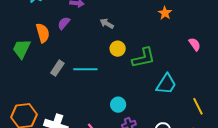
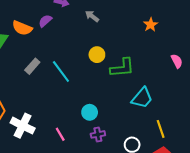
gray arrow: (107, 24) -> (92, 16), moved
orange semicircle: (43, 33) -> (22, 28), turned 120
cyan line: (85, 69) -> (61, 71), turned 45
yellow line: (198, 106) -> (161, 129), moved

